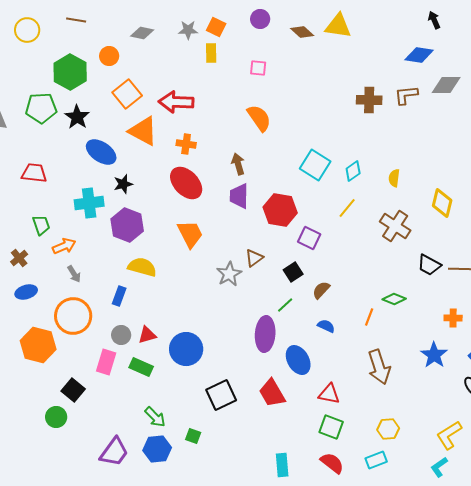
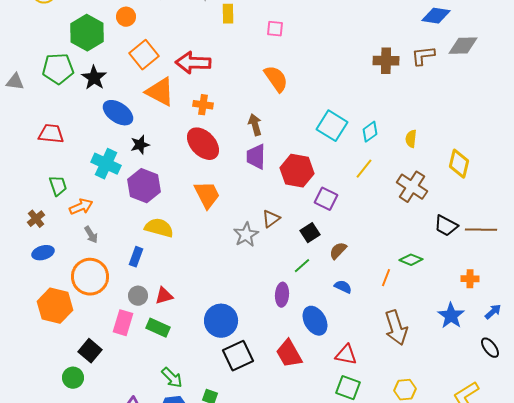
cyan cross: (89, 203) -> (106, 164), turned 32
purple ellipse: (265, 334) -> (282, 295), size x0.7
blue circle: (186, 349) -> (221, 321), moved

